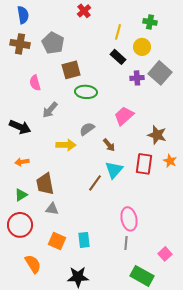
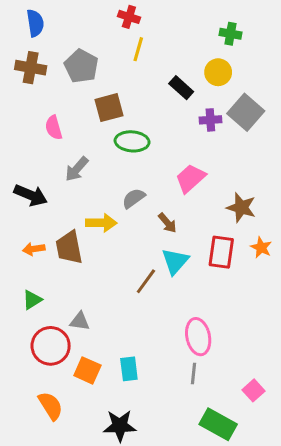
red cross: (84, 11) -> (129, 17), turned -32
yellow line: (118, 32) -> (138, 49), moved
brown trapezoid: (45, 184) -> (69, 247), moved
red circle: (20, 225) -> (51, 346), moved

